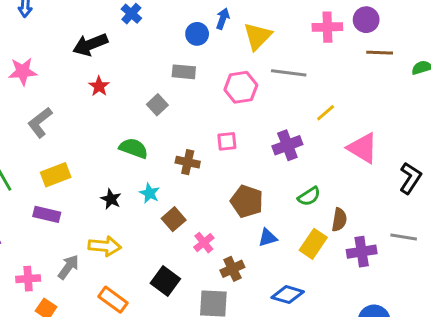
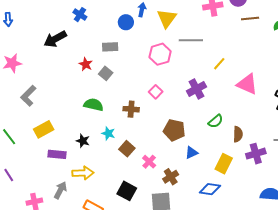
gray rectangle: (184, 72) -> (110, 47), moved
red star: (99, 86) -> (86, 64), moved
pink square: (227, 141) -> (156, 92), turned -32
purple rectangle: (47, 214) -> (57, 154), moved
yellow rectangle: (313, 244) -> (224, 164), moved

